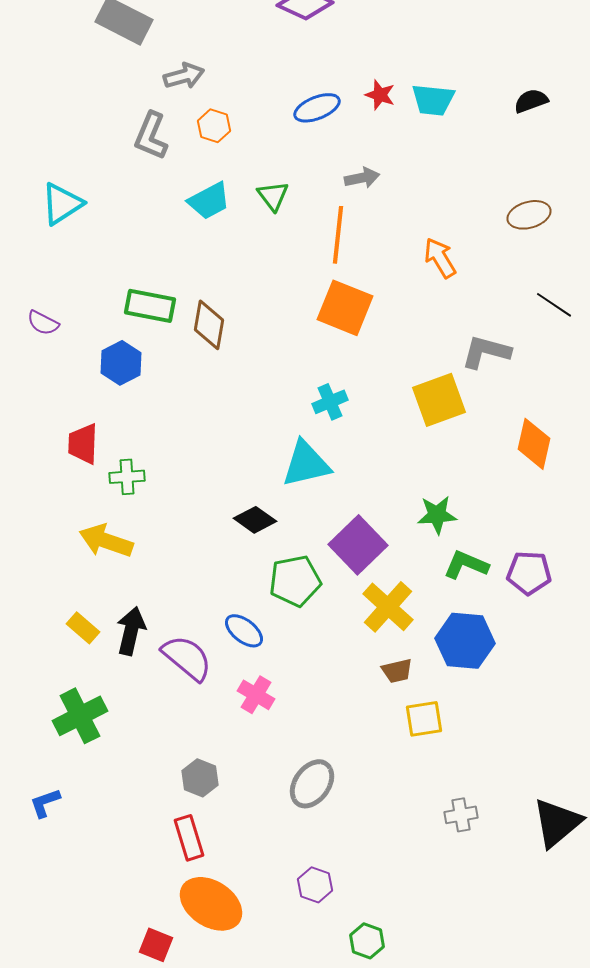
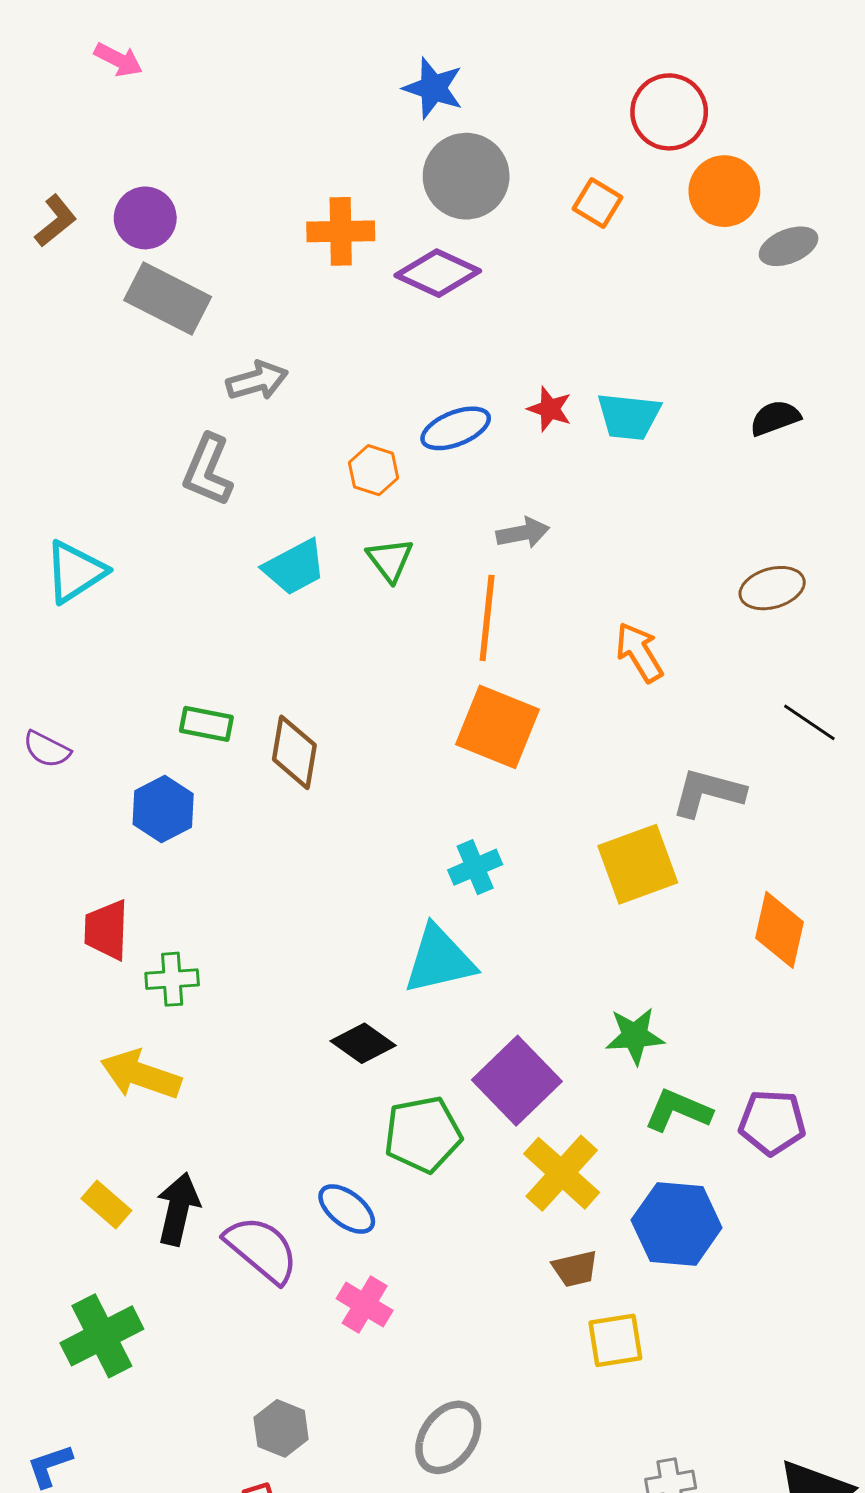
orange hexagon: (214, 126) -> (374, 470), moved
green rectangle: (150, 306) -> (206, 724), size x0.7

